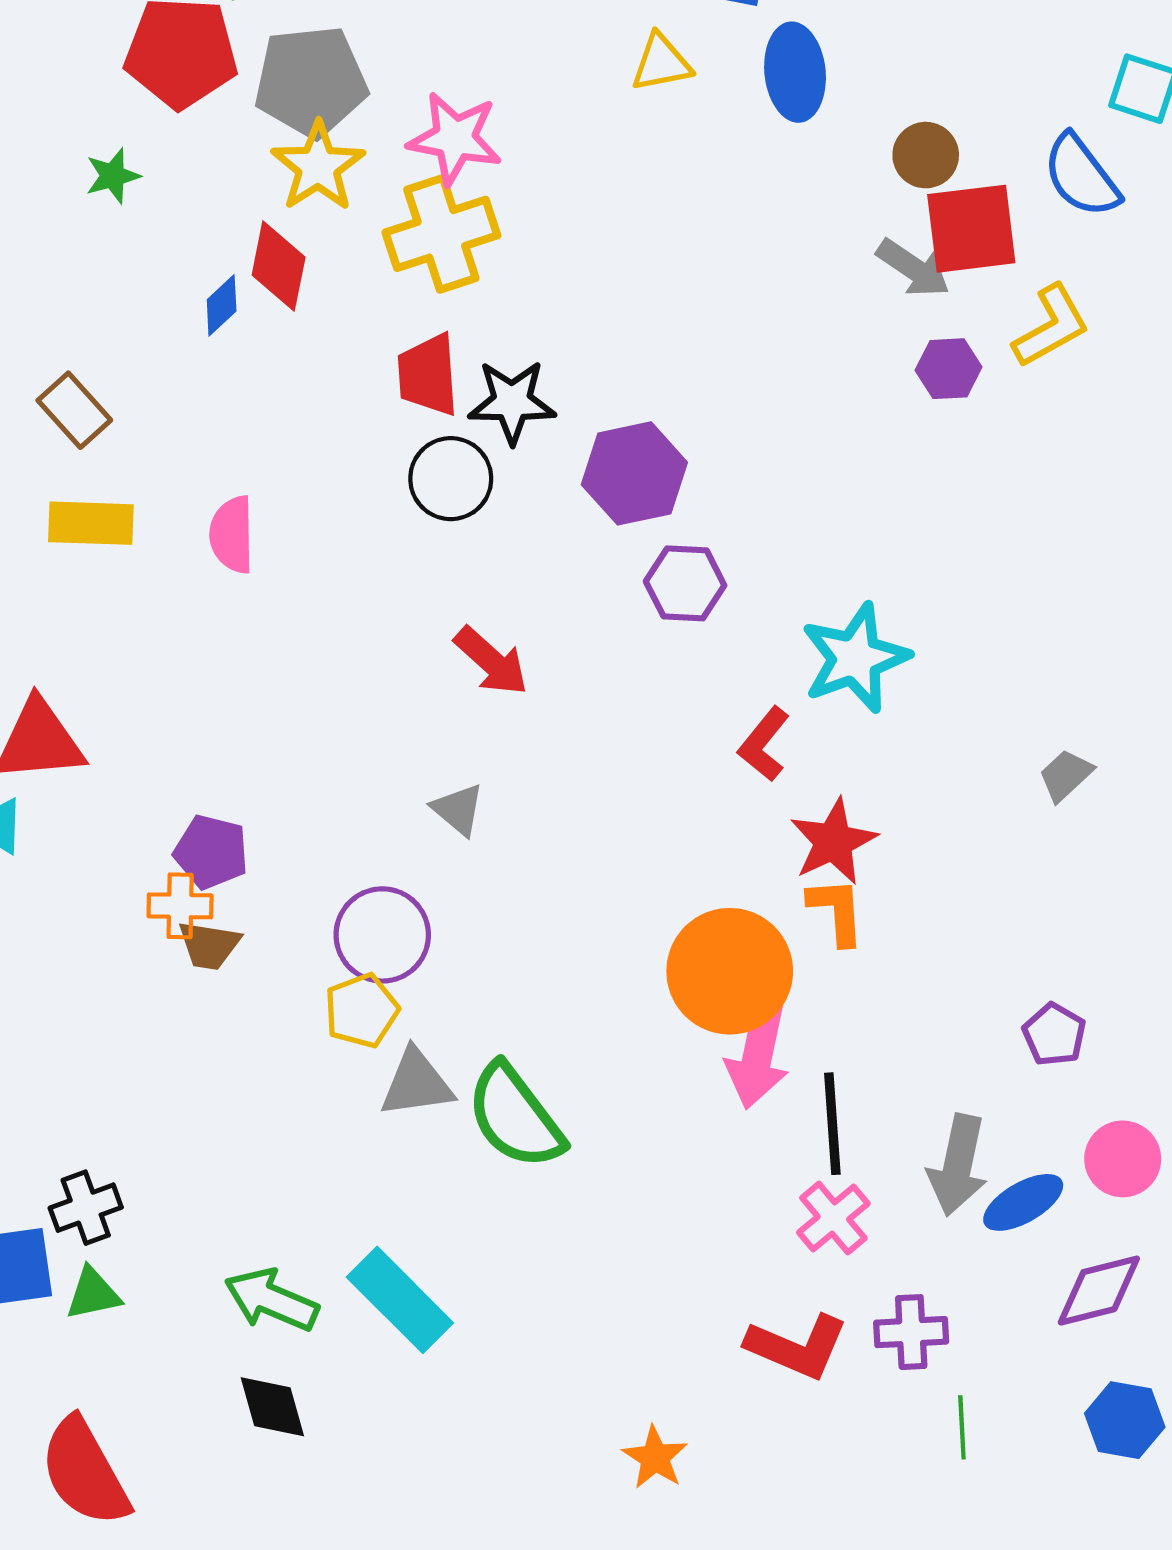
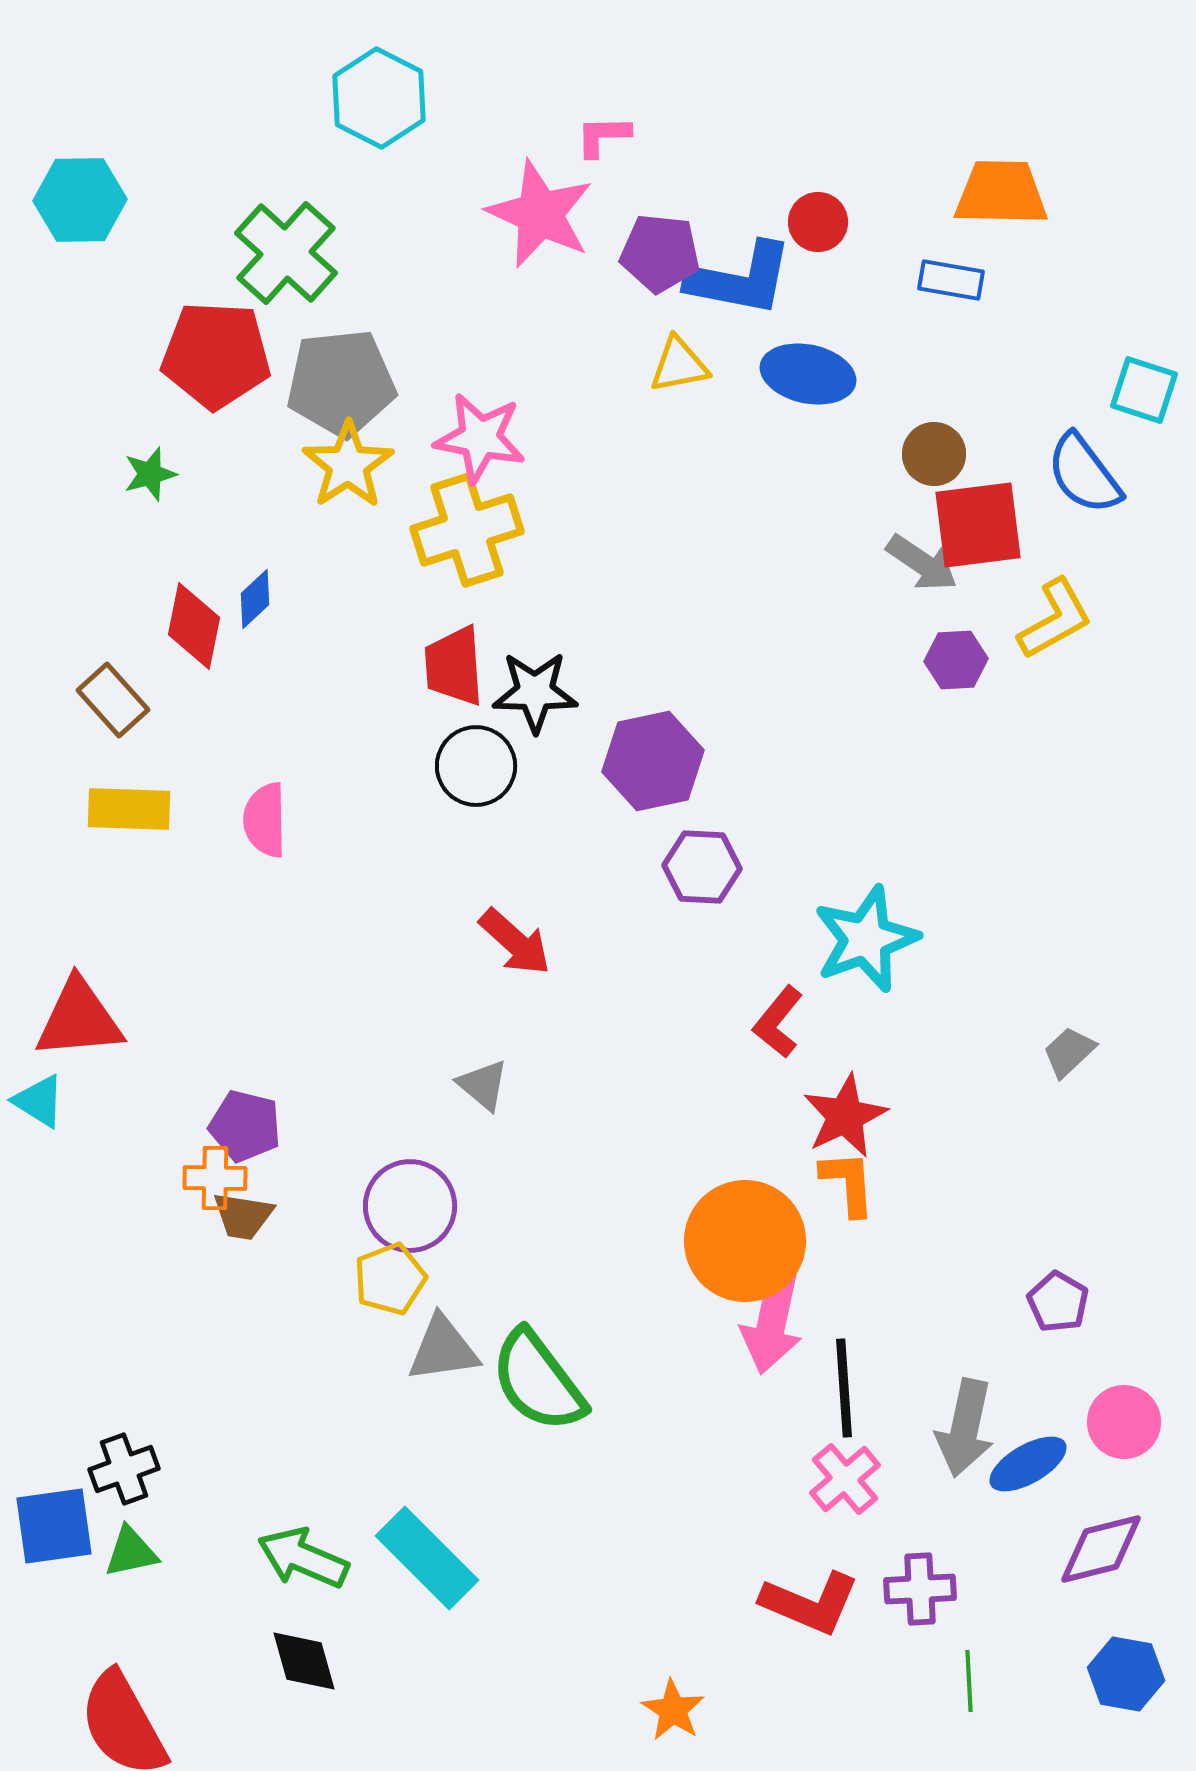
blue ellipse: (795, 72) -> (808, 374), turned -72
red diamond: (279, 266) -> (194, 626), moved

